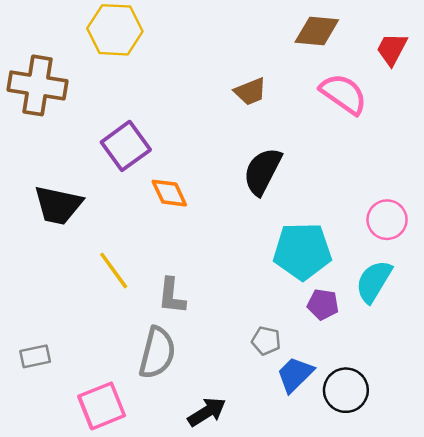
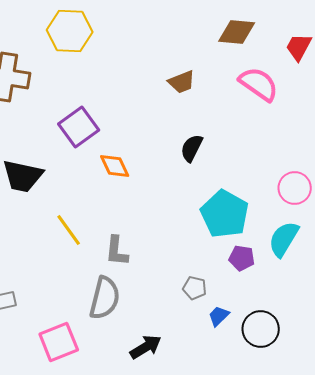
black semicircle: (262, 171) -> (192, 148), size x0.7
cyan pentagon: (302, 251) -> (225, 214), turned 30
blue trapezoid: (295, 374) -> (219, 316), size x0.7

